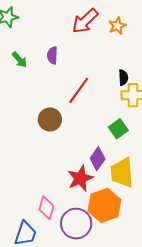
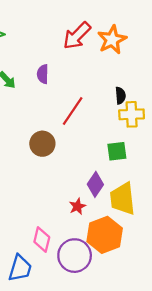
orange star: (117, 26) -> (112, 40), size x1.5
green square: (118, 129) -> (117, 151), turned 30
red star: (80, 178) -> (77, 206), size x0.6

